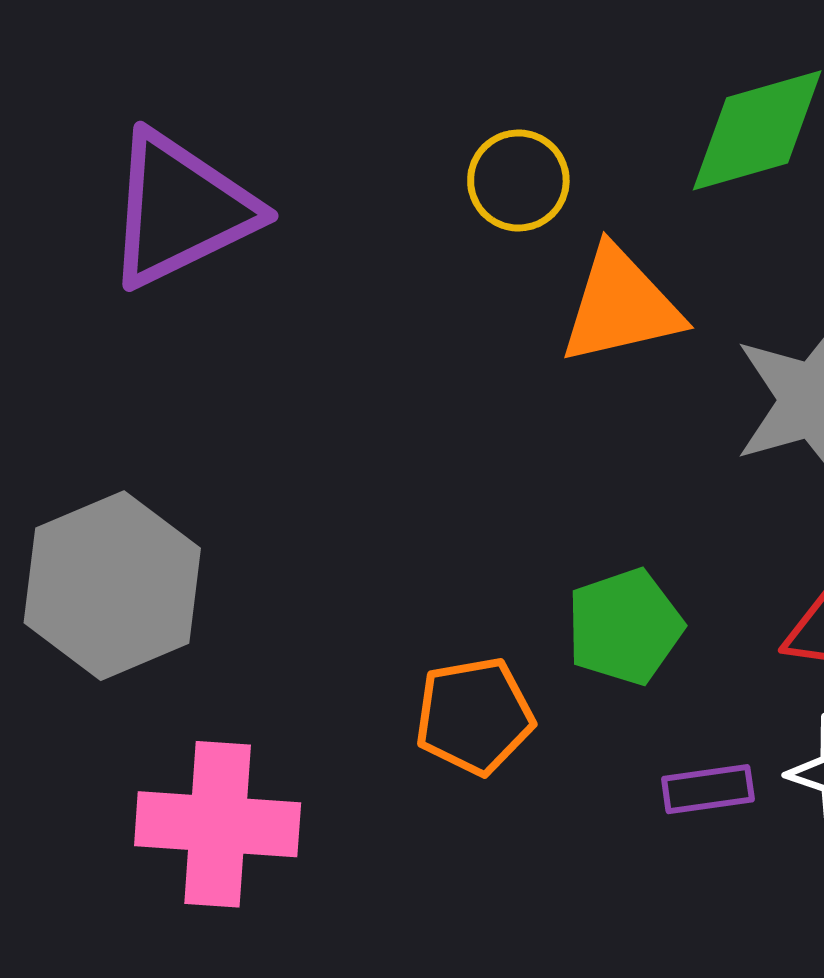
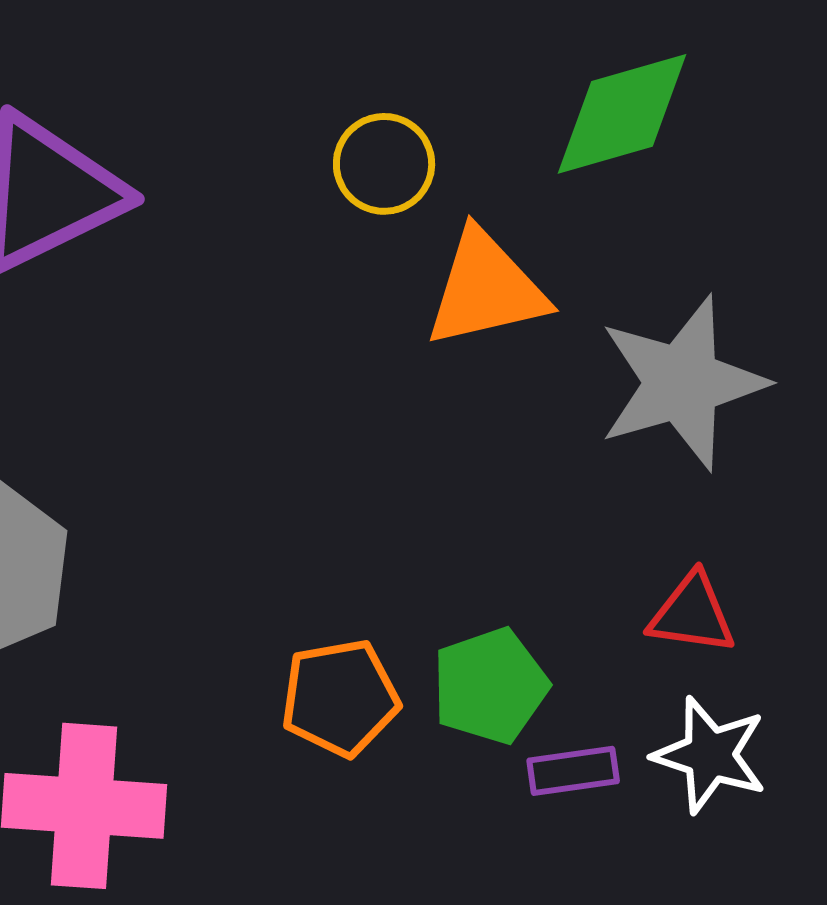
green pentagon: (625, 627) -> (490, 686), moved

